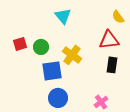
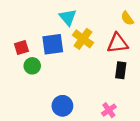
green circle: (41, 47) -> (32, 66), moved
yellow cross: (72, 55) -> (83, 39), moved
blue square: (52, 71) -> (53, 44), moved

